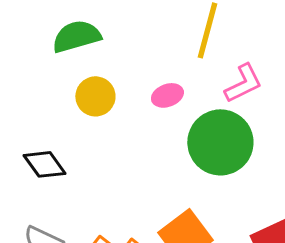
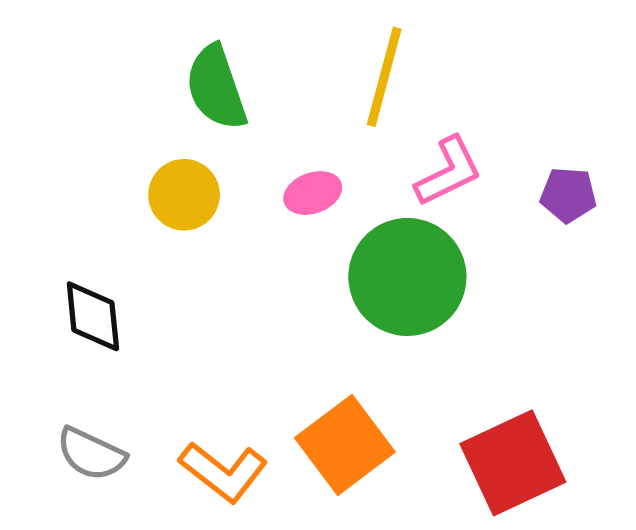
green semicircle: (76, 36) -> (216, 88), moved, turned -93
black diamond: (44, 164) -> (93, 316), turned 30

